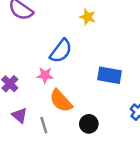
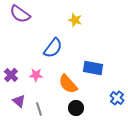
pink star: (45, 75) -> (36, 75), moved
orange semicircle: (61, 101) -> (68, 84), moved

